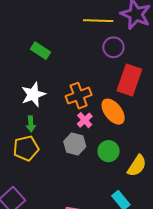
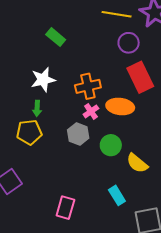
red rectangle: (129, 80) -> (140, 77), turned -52
orange ellipse: (113, 112) -> (120, 106), turned -52
yellow semicircle: (137, 166) -> (137, 163), turned 90

